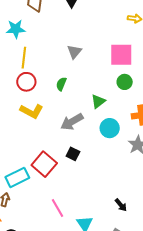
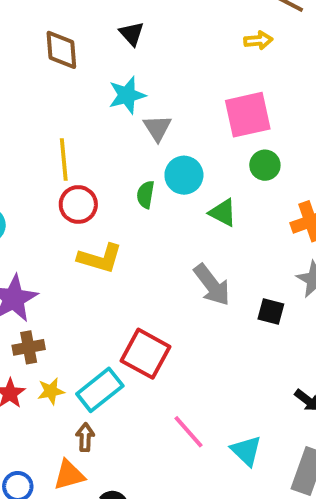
cyan star: (16, 29) -> (127, 95), moved
green triangle: (98, 101) -> (223, 213), turned -42
gray arrow: (72, 122) -> (212, 285), moved, turned -85
cyan circle: (110, 128) -> (184, 175), moved
black square: (73, 154) -> (271, 312), moved

